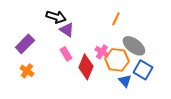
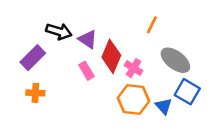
black arrow: (56, 17) -> (59, 31), moved
orange hexagon: (117, 60) -> (134, 99), moved
red diamond: (86, 67) -> (111, 56), moved
orange cross: (27, 71) -> (35, 93), turned -32

